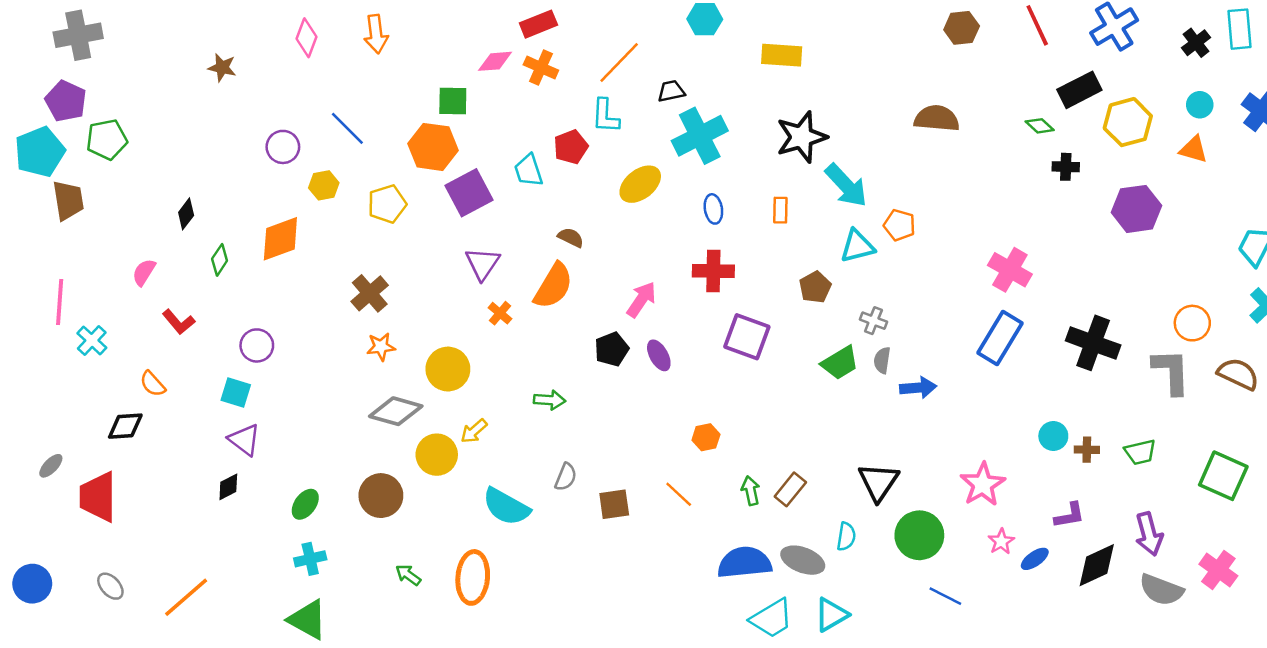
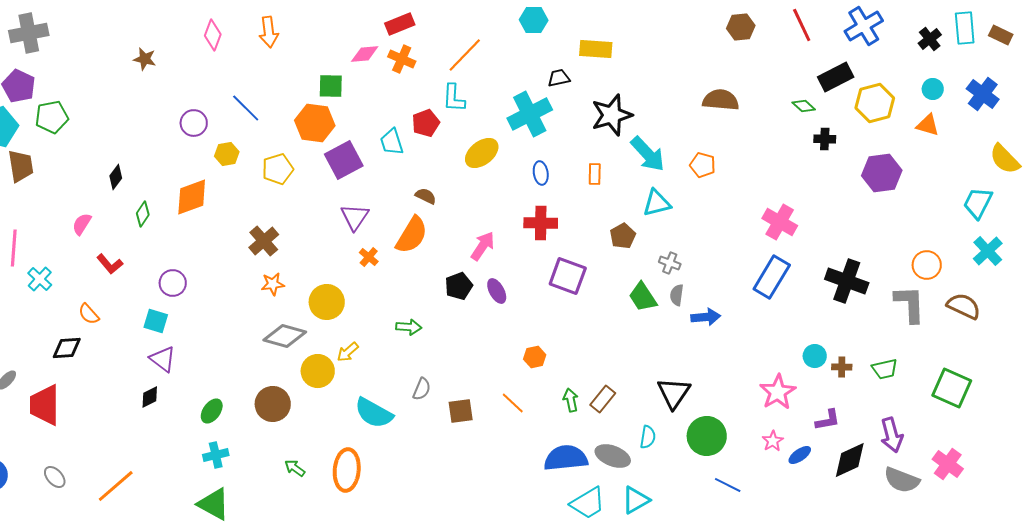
black trapezoid: (671, 91) -> (559, 78), moved
orange pentagon: (900, 225) -> (703, 165), moved
green trapezoid: (840, 363) -> (643, 297), turned 88
pink star: (983, 484) -> (778, 392), moved

